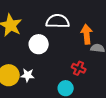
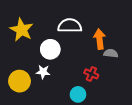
white star: (28, 75) -> (43, 72), moved

